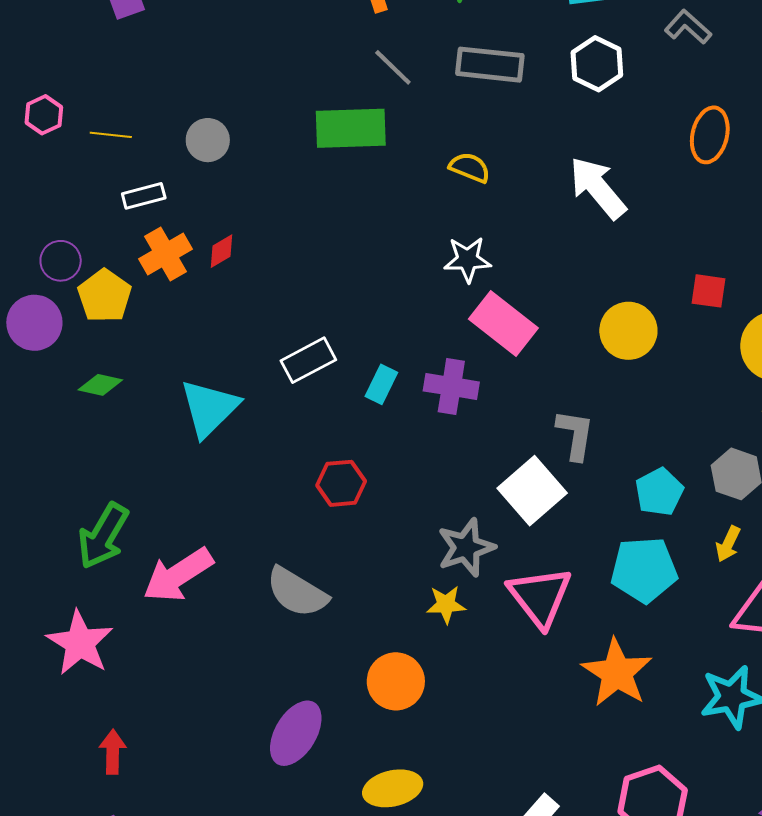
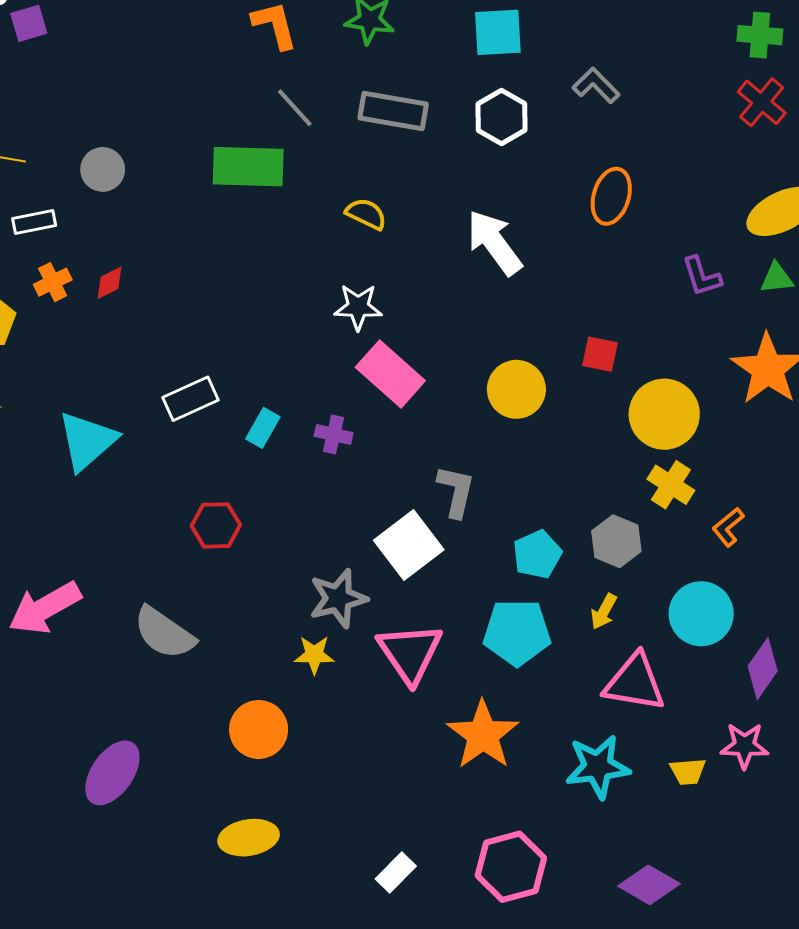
orange cross: (166, 254) -> (53, 282), size x0.7
purple cross: (451, 386) -> (334, 434), size x0.7
purple ellipse: (296, 733) -> (112, 773), moved

